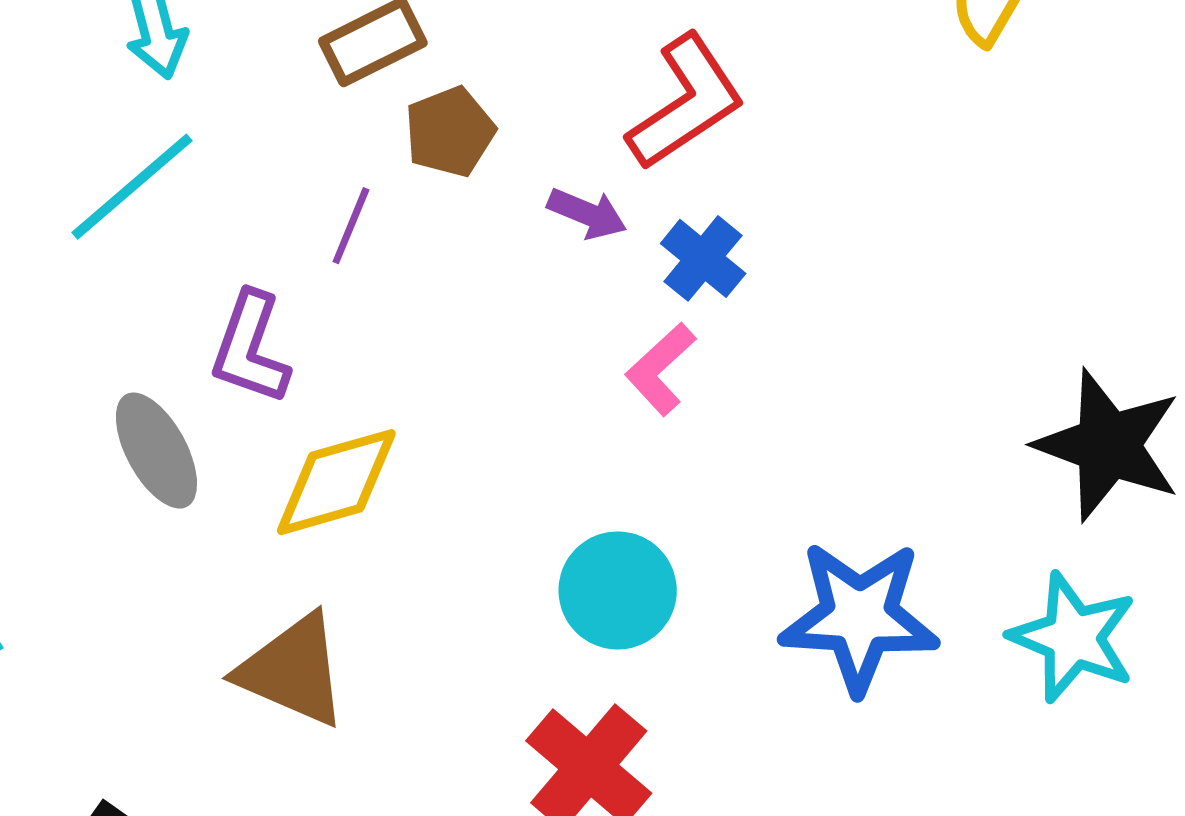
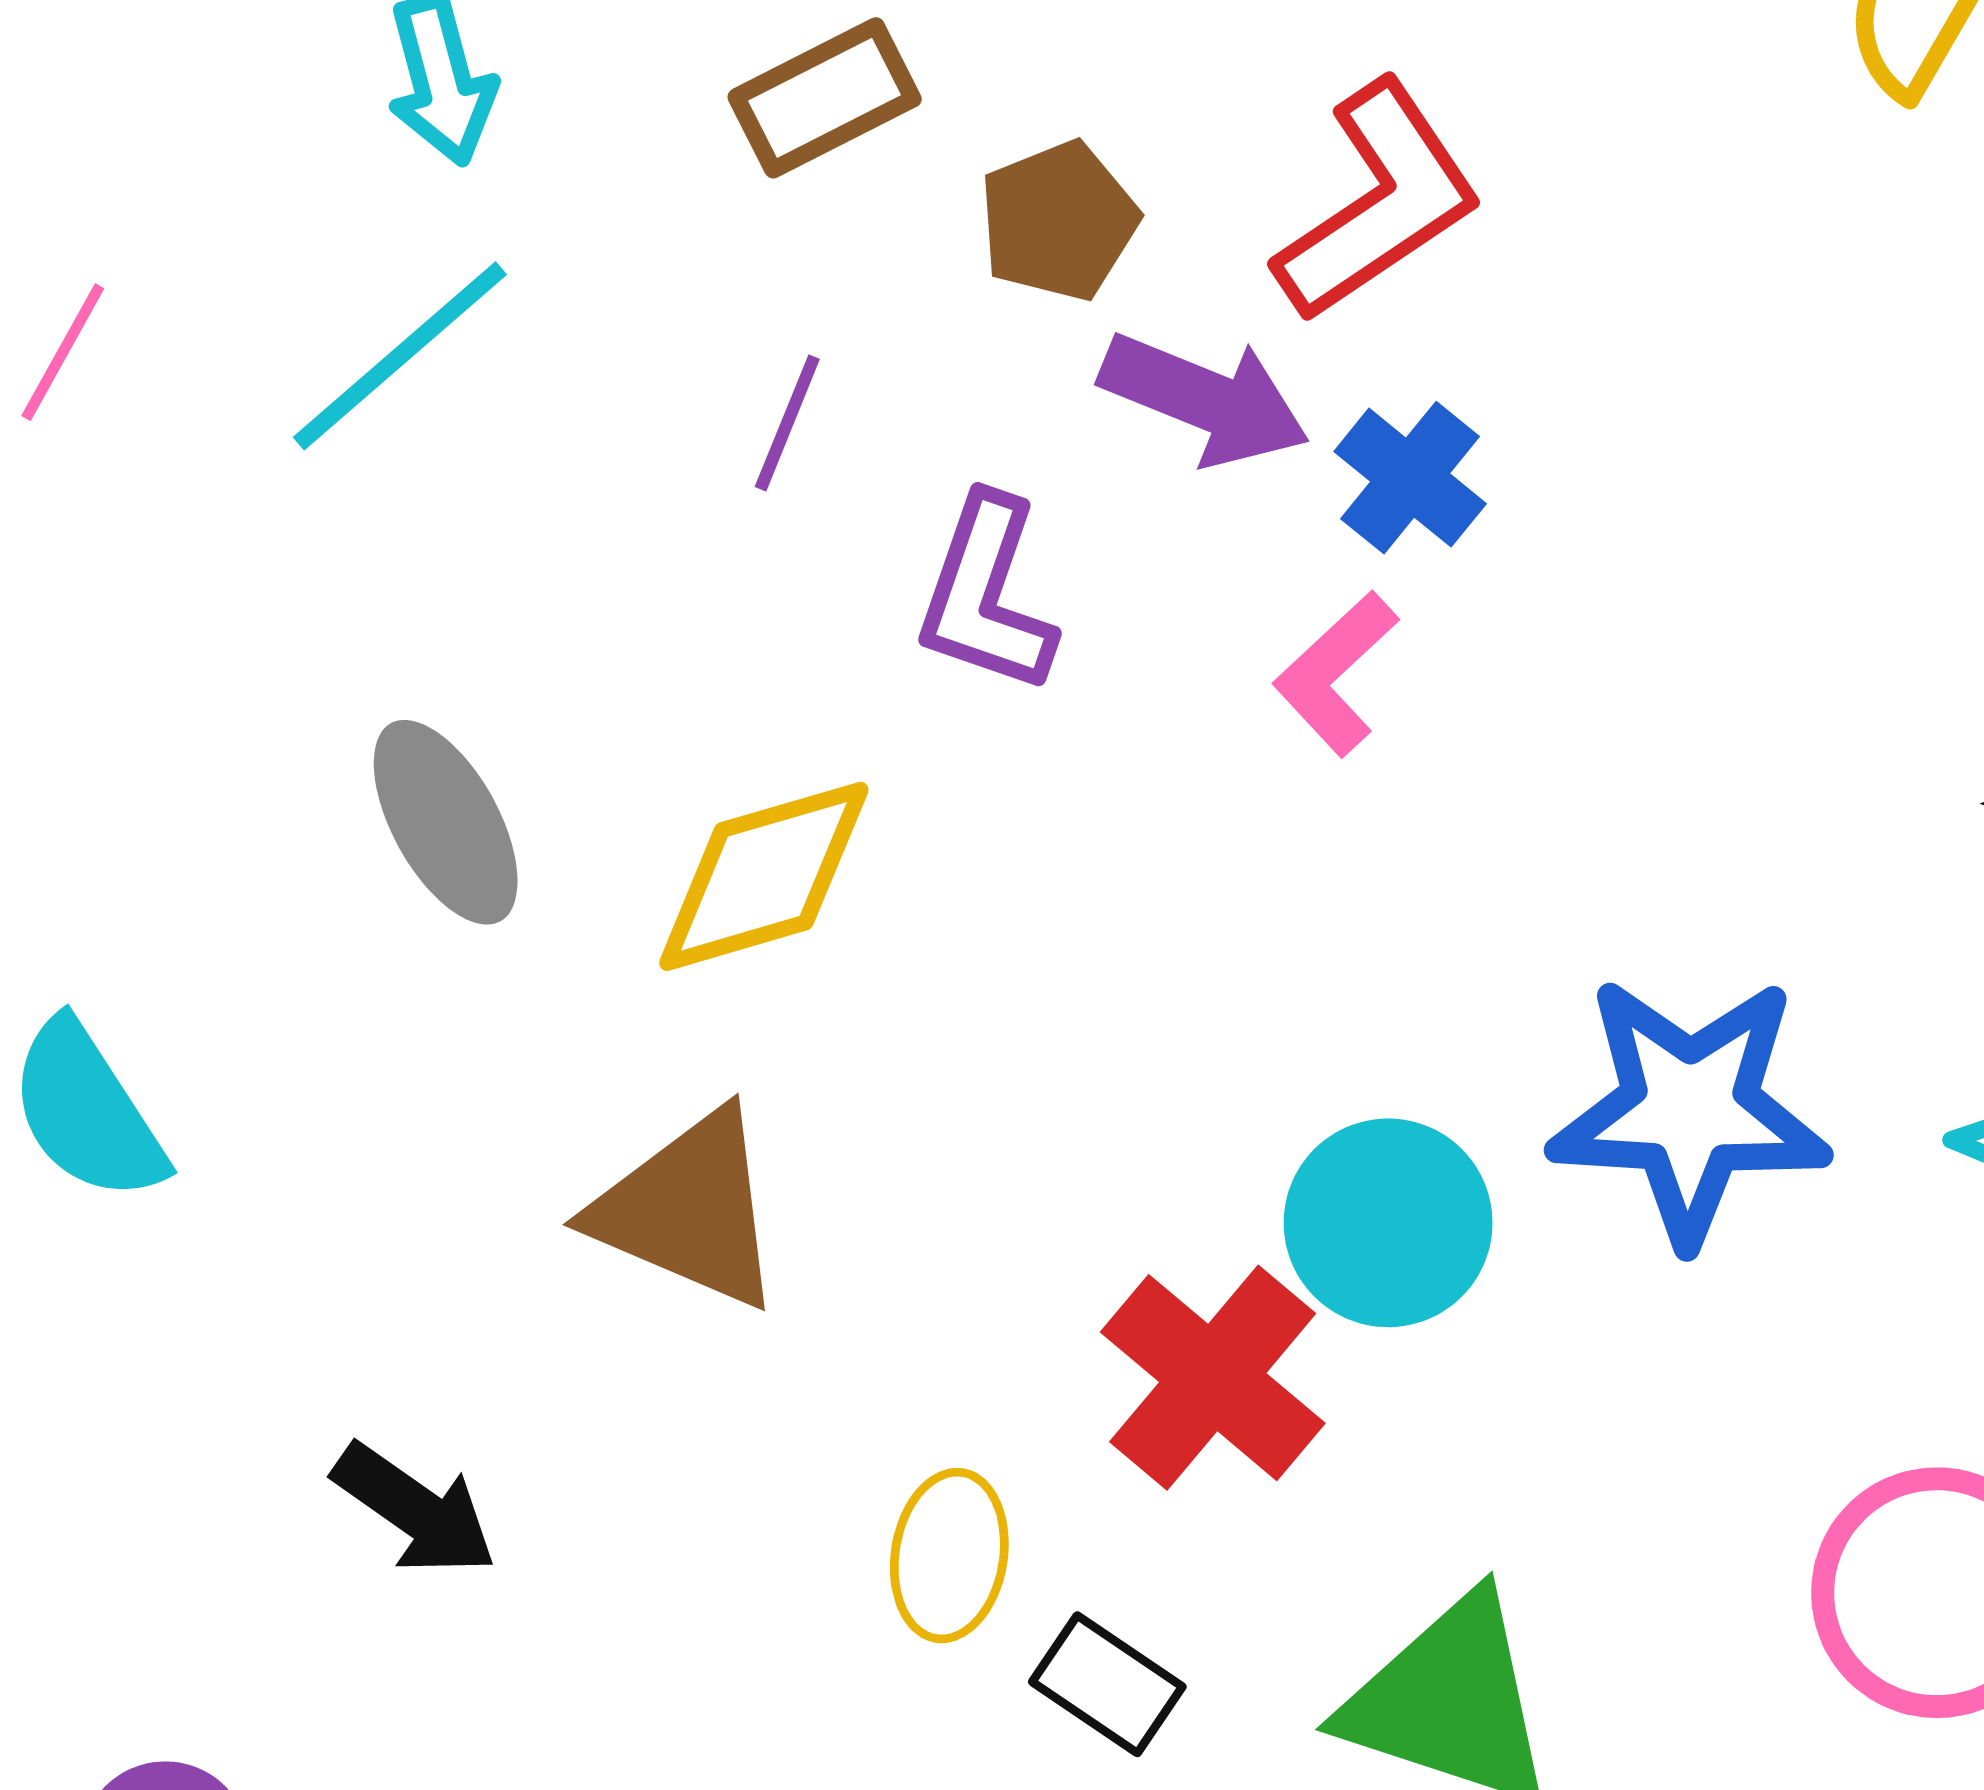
brown pentagon: (450, 132) -> (1058, 221), moved
purple arrow: (587, 213) -> (1205, 399), size x1.5
purple L-shape: (250, 348) -> (986, 595), moved
cyan circle: (618, 590) -> (1388, 1223), moved

